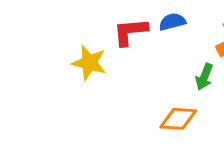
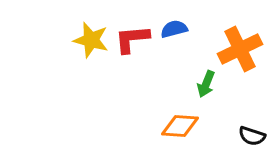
yellow star: (89, 63) -> (91, 40), moved

